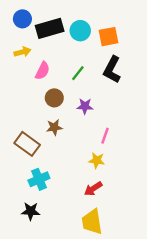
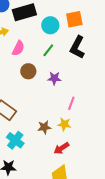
cyan circle: (80, 31) -> (50, 25), moved
brown star: (54, 127) -> (44, 127), moved
cyan cross: (39, 179) -> (15, 140), turned -30

